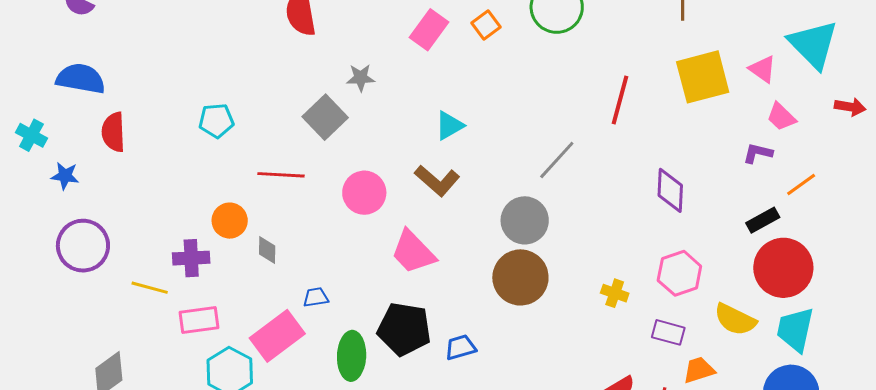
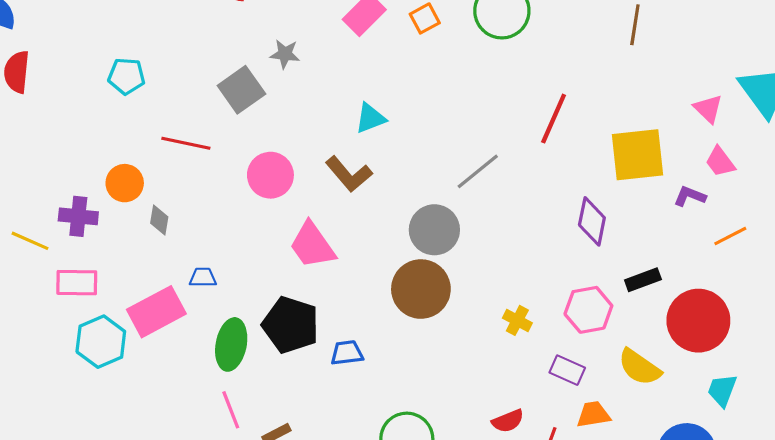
yellow square: (703, 77) -> (638, 155), moved
black rectangle: (763, 220) -> (643, 280), moved
cyan trapezoid: (795, 330) -> (722, 390), moved, size x0.7

